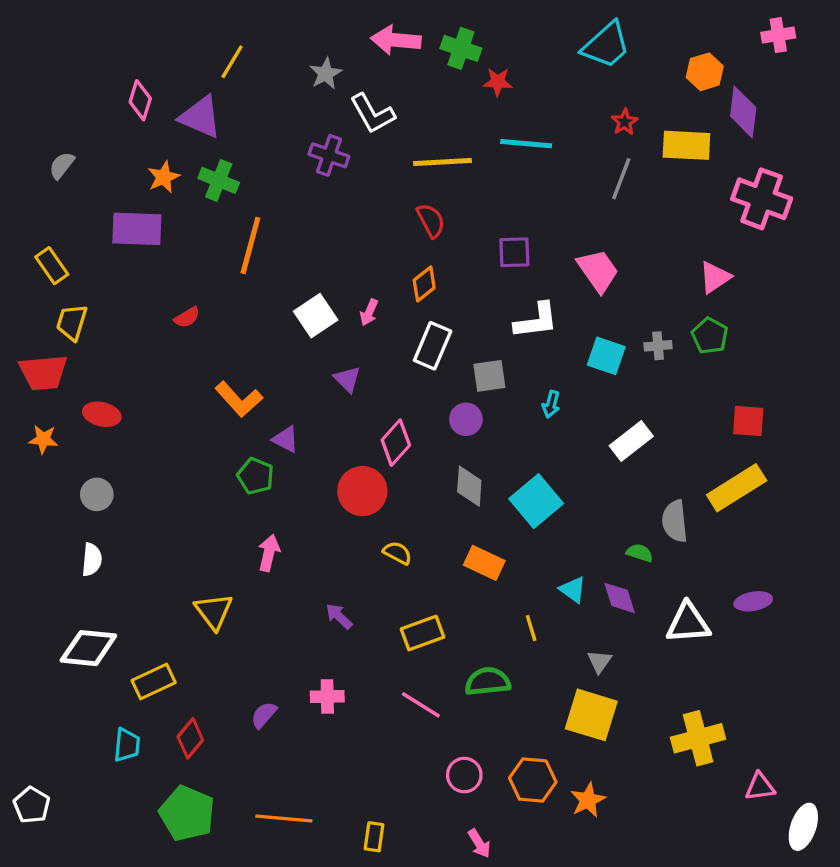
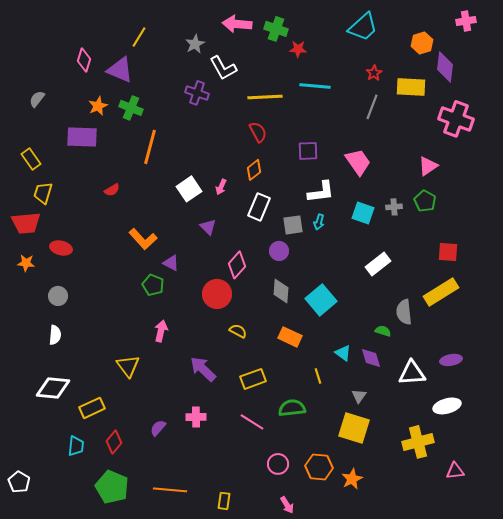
cyan arrow: (551, 404) -> (319, 222), moved
purple arrow: (339, 616) -> (203, 369), size x1.6
white ellipse: (803, 827) -> (447, 406), moved, turned 56

